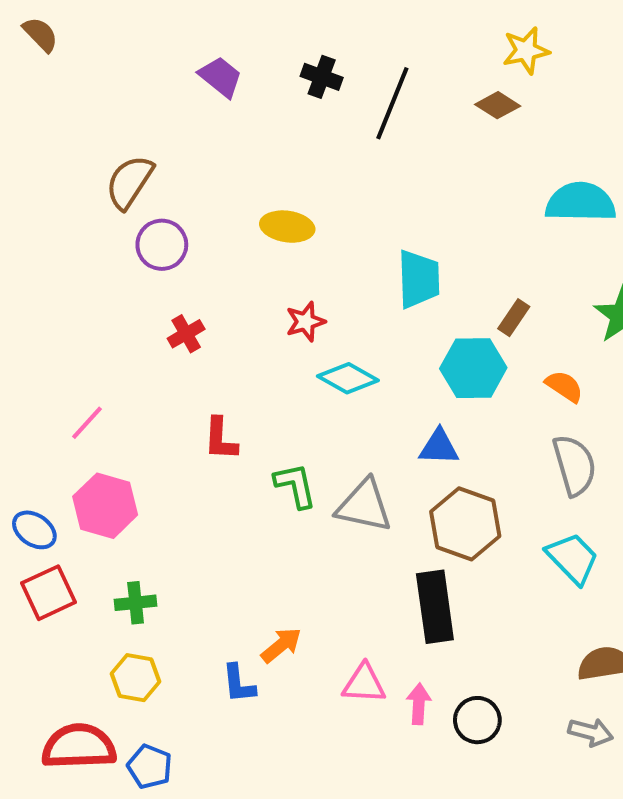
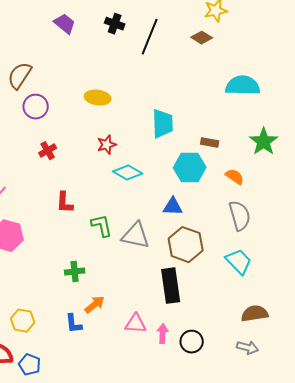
brown rectangle: (514, 318) -> (210, 143), turned 66
green cross: (136, 603) -> (75, 272), moved

